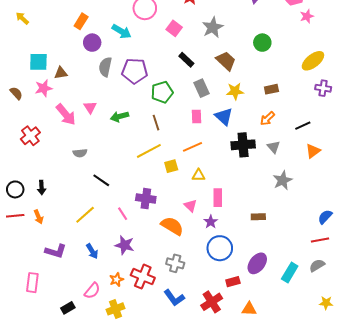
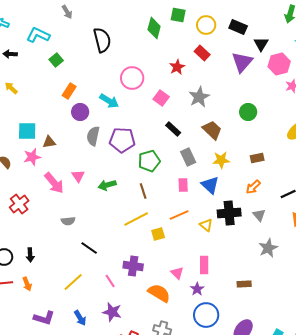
yellow triangle: (199, 175) -> (206, 225), moved, turned 40

